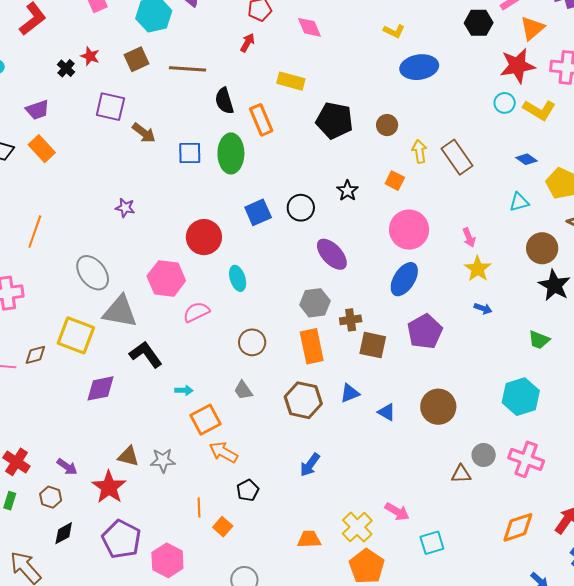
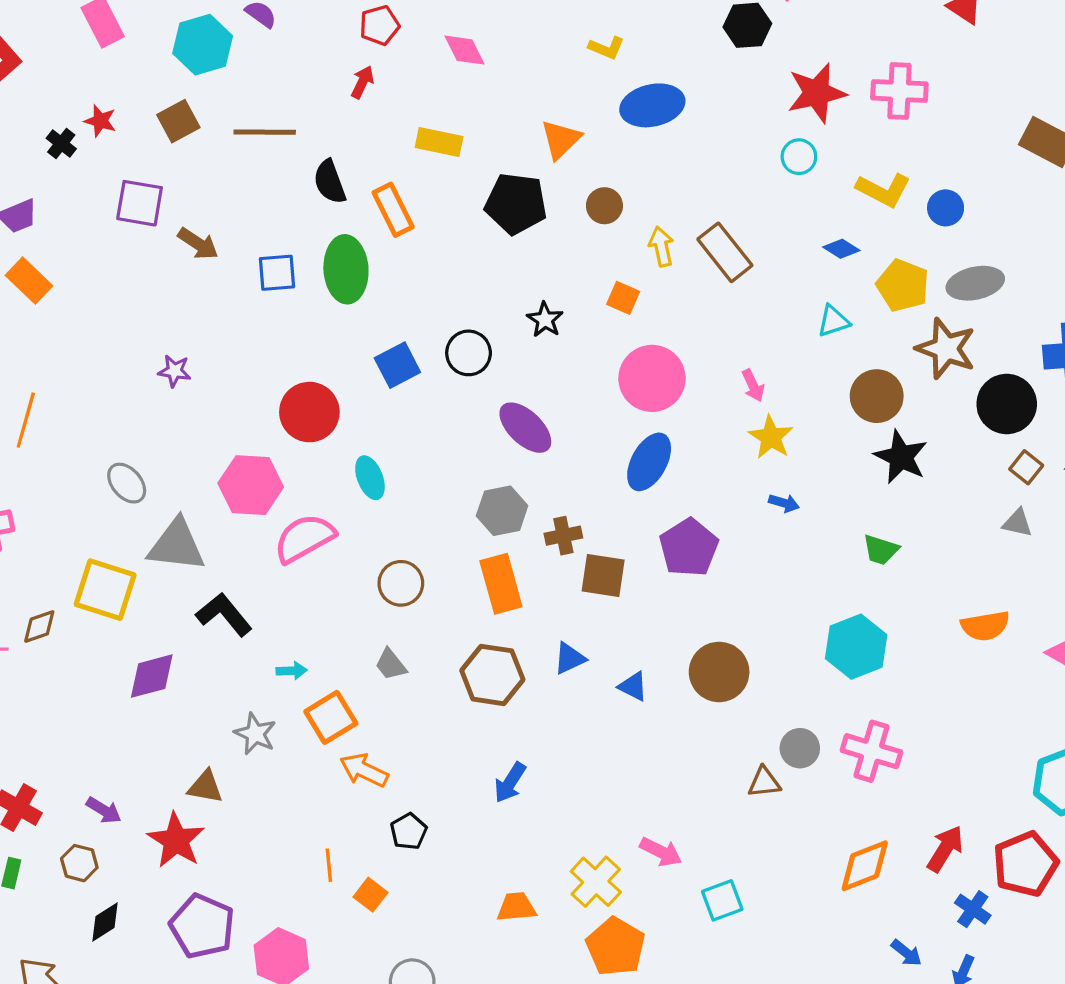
orange triangle: (532, 28) -> (561, 139), moved
yellow L-shape: (539, 110) -> (884, 190), moved
gray ellipse: (93, 273) -> (127, 483), size x0.7
pink semicircle: (196, 312) -> (304, 538), size x1.4
gray star: (163, 460) -> (255, 734), moved, turned 30

